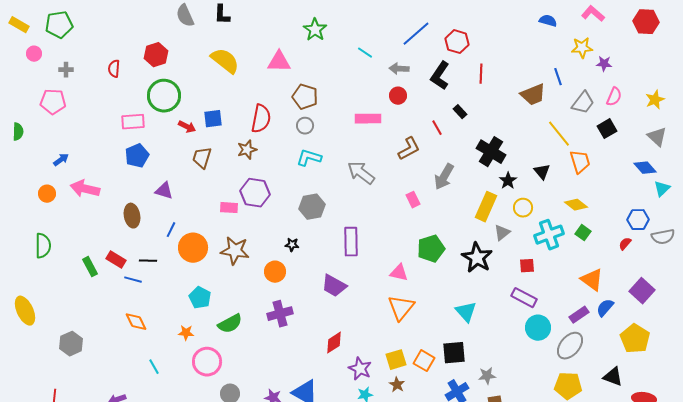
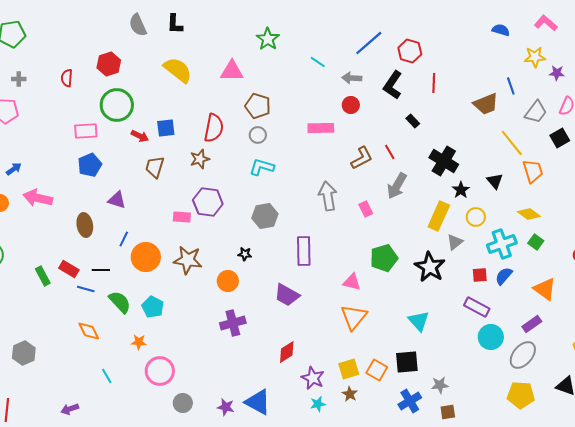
red line: (437, 128) -> (390, 152), moved
gray arrow: (361, 173) -> (328, 196), moved, turned 44
blue semicircle: (605, 308) -> (504, 276), moved
green semicircle: (230, 324) -> (120, 302), moved, turned -105

